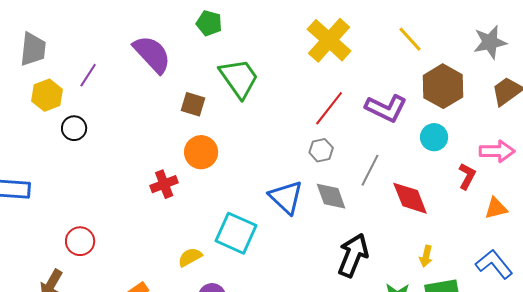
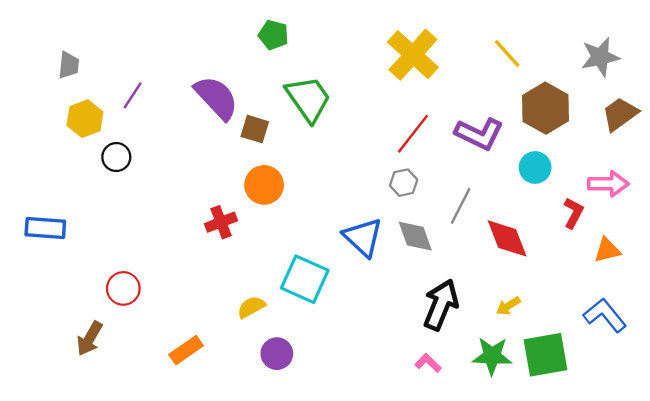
gray trapezoid: (33, 49) -> (69, 65), size x0.7
purple semicircle: (152, 54) -> (216, 98), moved
yellow arrow: (426, 256) -> (508, 306), moved, turned 45

